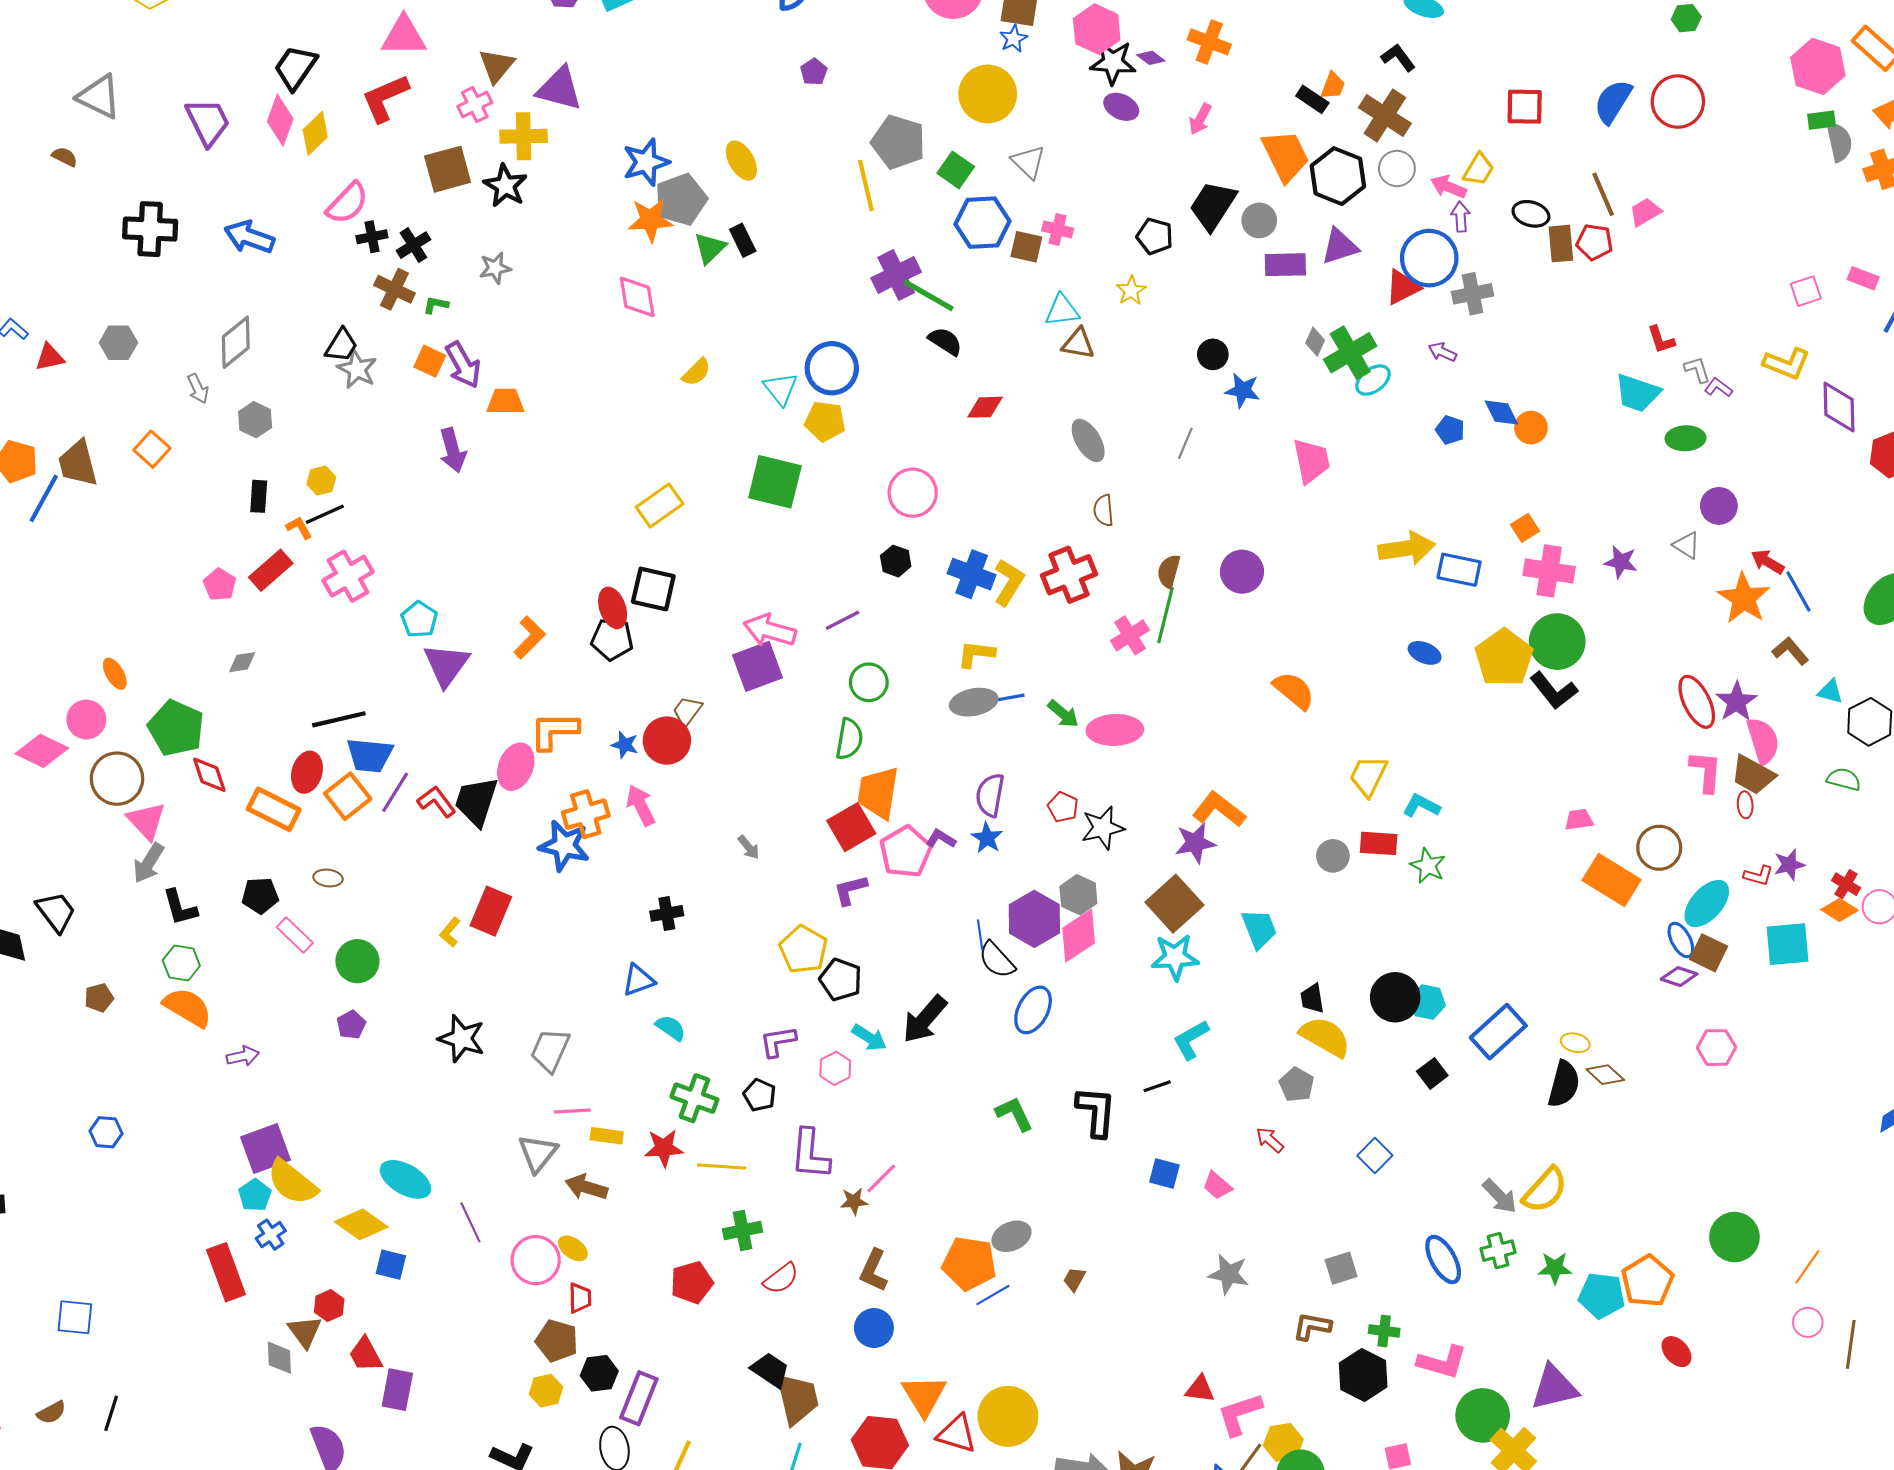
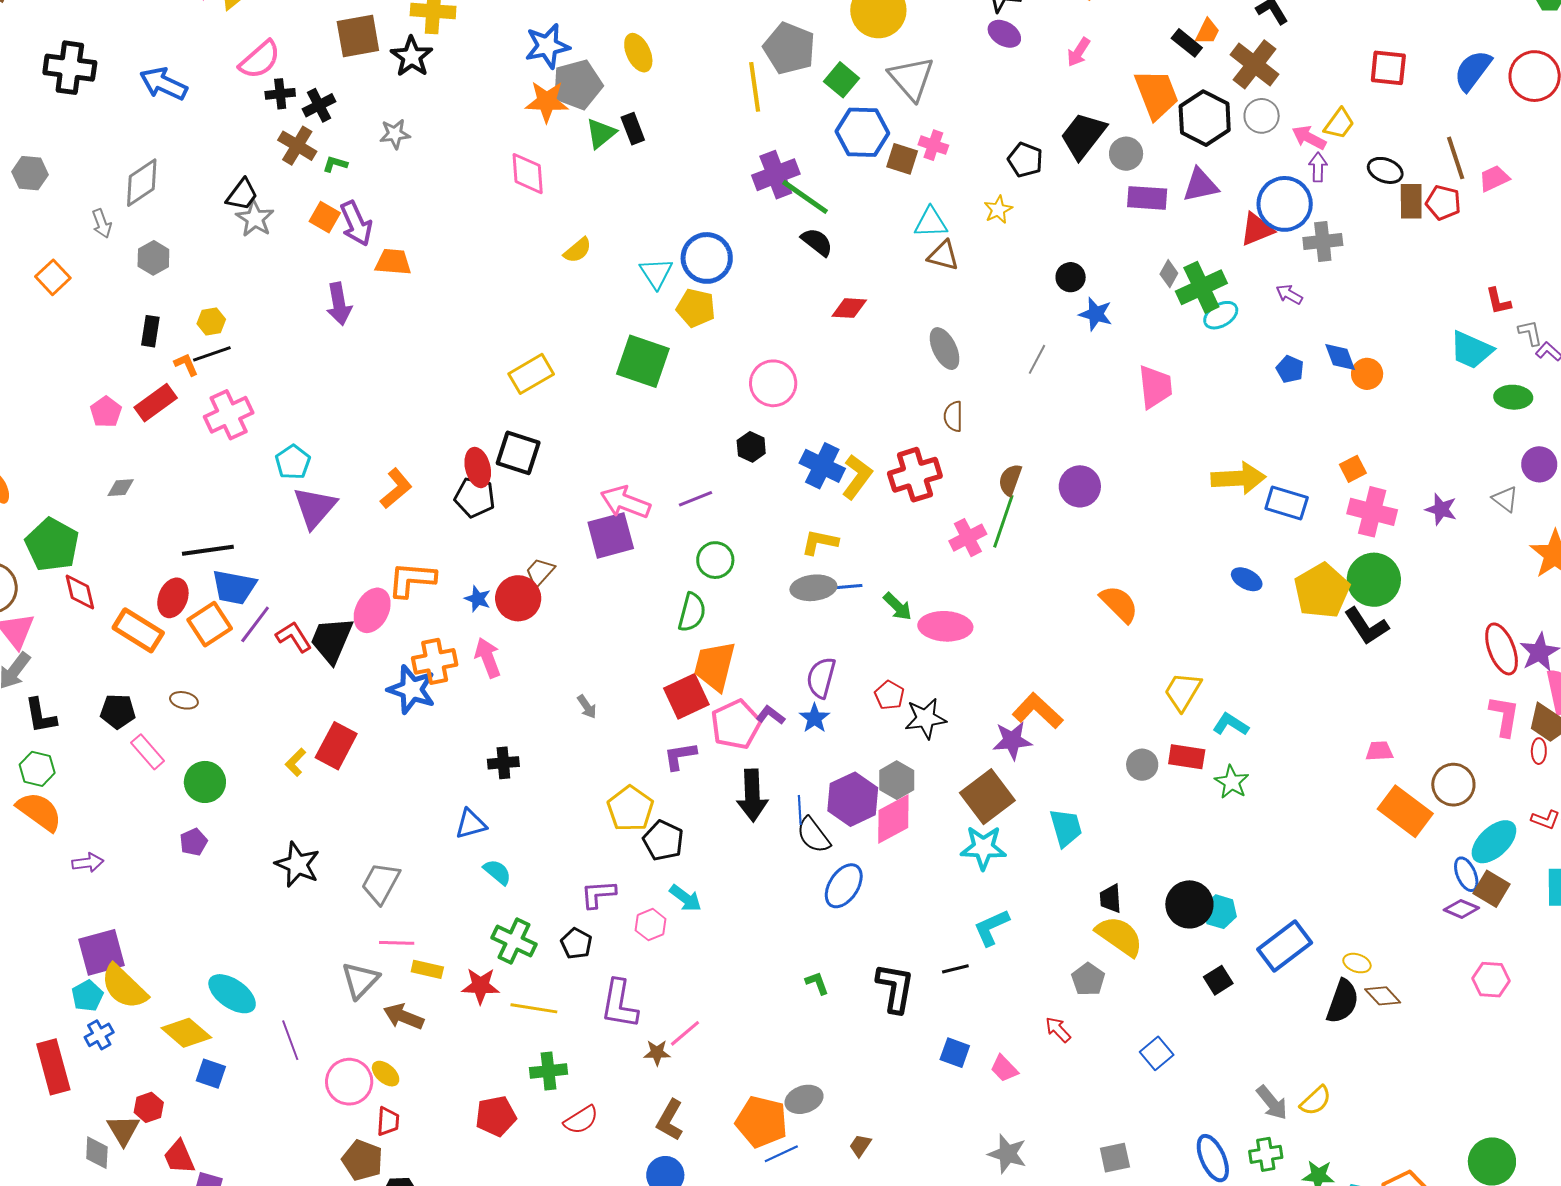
gray triangle: (1028, 162) -> (911, 78), size x1.4
black arrow: (925, 1019) -> (752, 795), moved, turned -48
green L-shape: (1014, 1114) -> (817, 983), size x0.7
yellow semicircle: (1545, 1190) -> (1316, 1101), size x0.7

